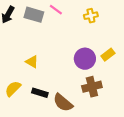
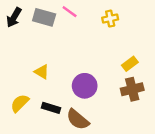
purple circle: (85, 59) -> (85, 86), moved
brown cross: (92, 87) -> (132, 89), moved

